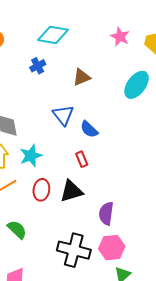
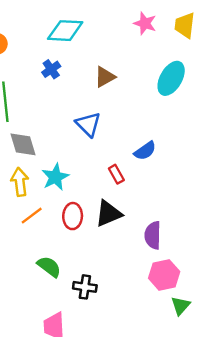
blue semicircle: (89, 129) -> (145, 151), moved, turned -72
black cross: (74, 250) -> (85, 287), moved, size x0.6

